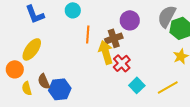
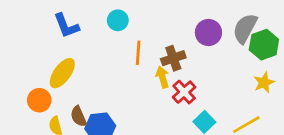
purple circle: (130, 20) -> (208, 32), moved
yellow arrow: (106, 52) -> (162, 77), size x0.7

